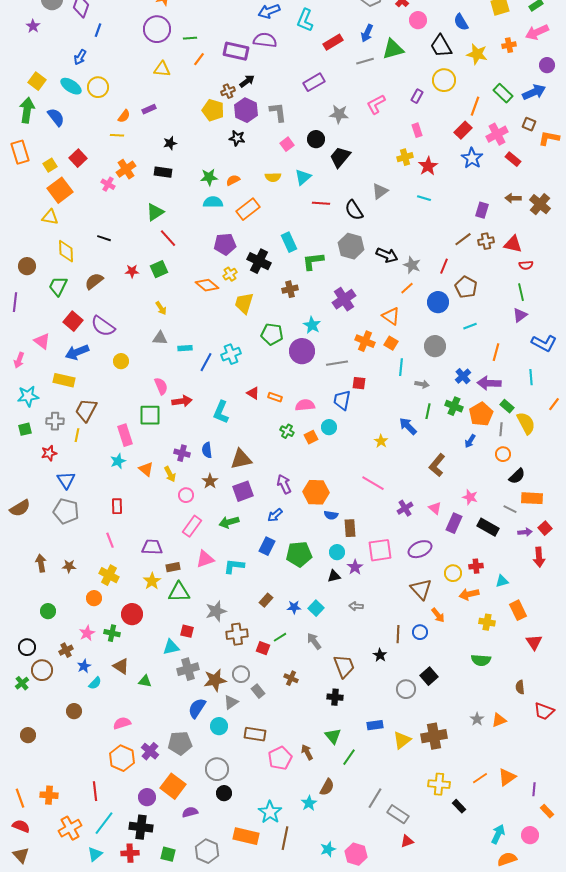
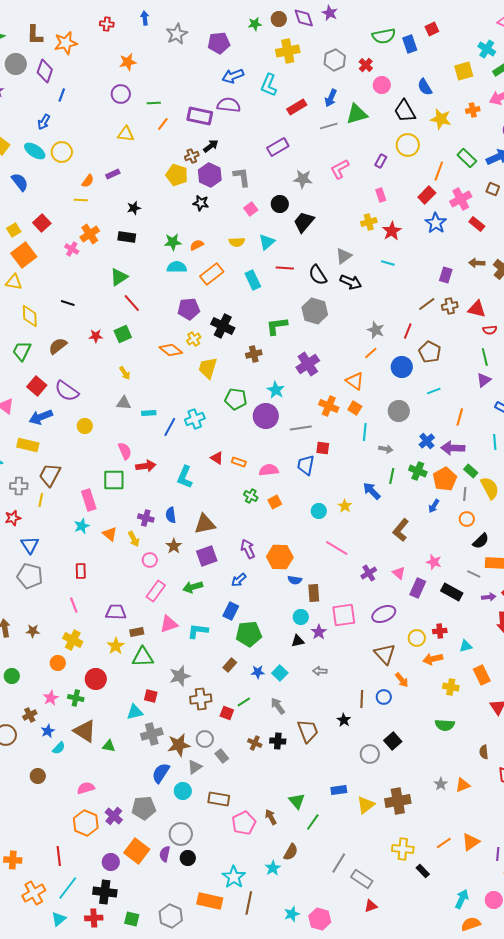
purple circle: (157, 29) -> (121, 94), size x0.7
cyan rectangle: (289, 242) -> (253, 280), moved
black arrow: (387, 255) -> (351, 282), moved
cyan circle: (329, 427) -> (319, 511), moved
green pentagon: (299, 554) -> (249, 634), moved
brown triangle: (121, 666) -> (85, 731), size x1.4
black cross: (335, 697) -> (278, 741), moved
purple semicircle: (190, 812) -> (165, 854), moved, turned -63

